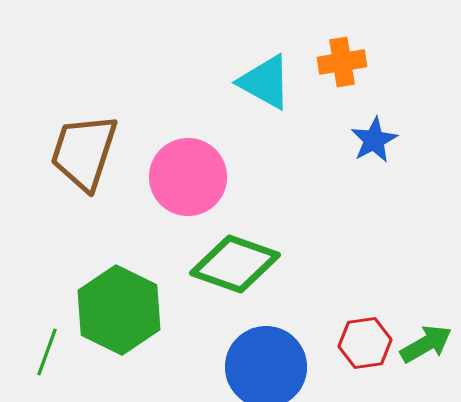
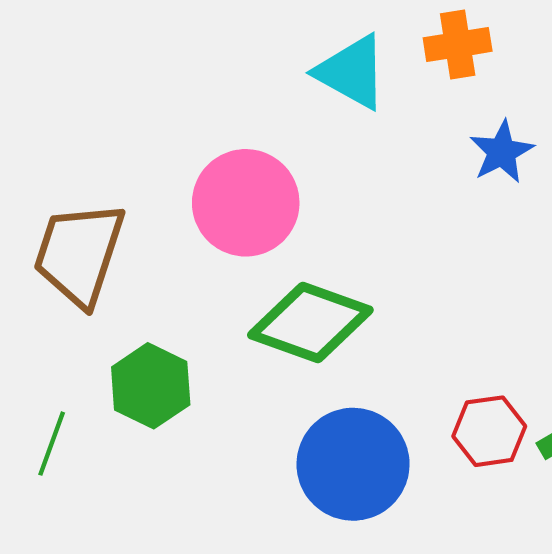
brown trapezoid: (84, 152) -> (79, 254), moved
green hexagon: (119, 310) -> (151, 386), size x0.7

